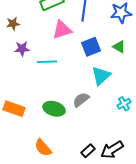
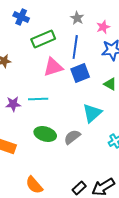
blue square: (91, 47) -> (80, 73), moved
purple star: (22, 49) -> (13, 104), moved
green ellipse: (54, 109) -> (45, 134), moved

